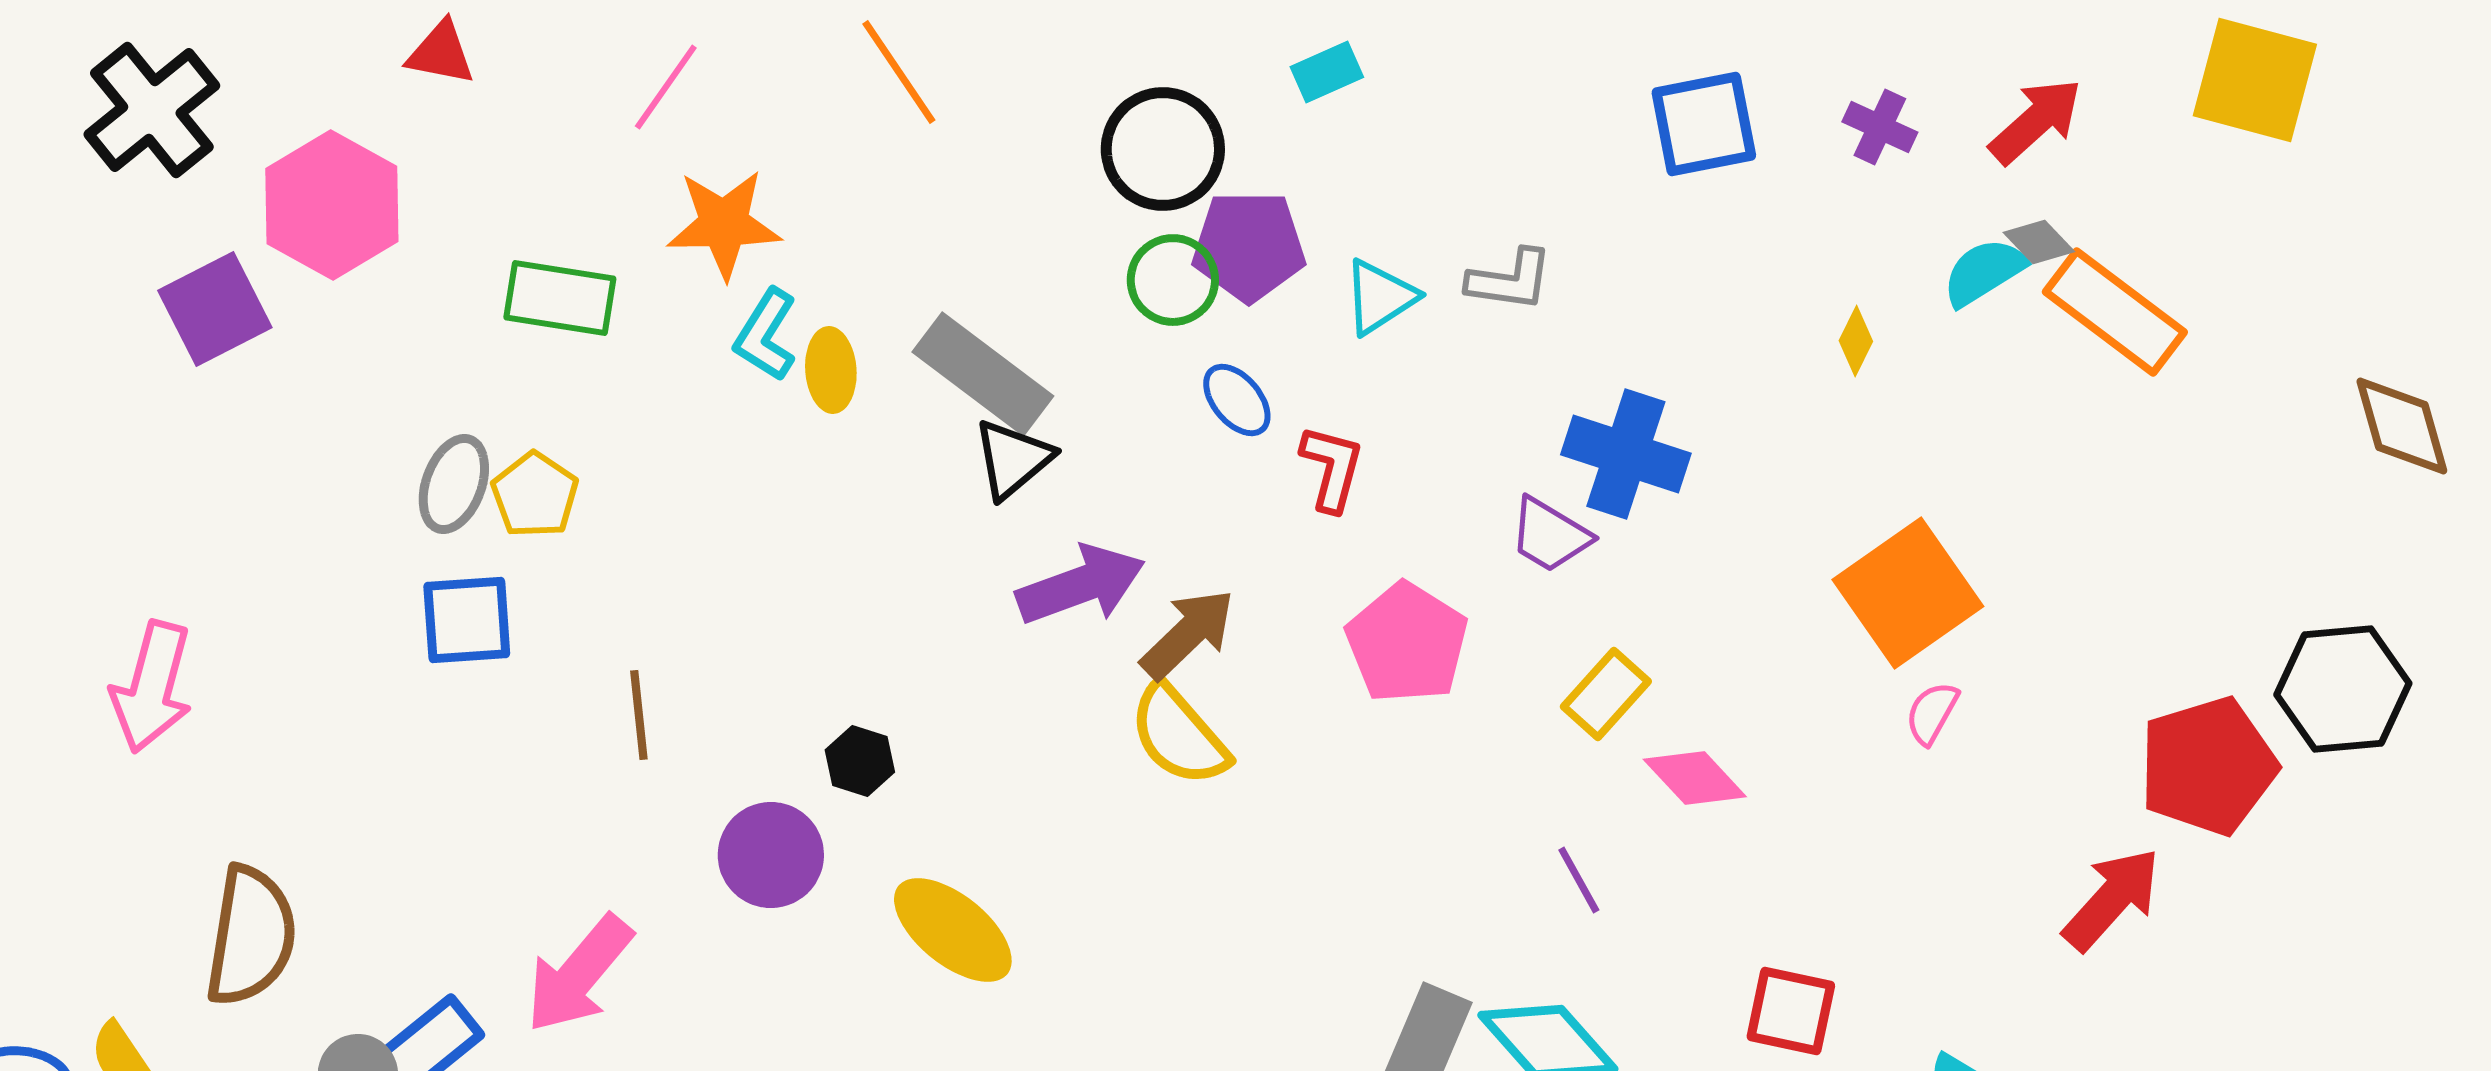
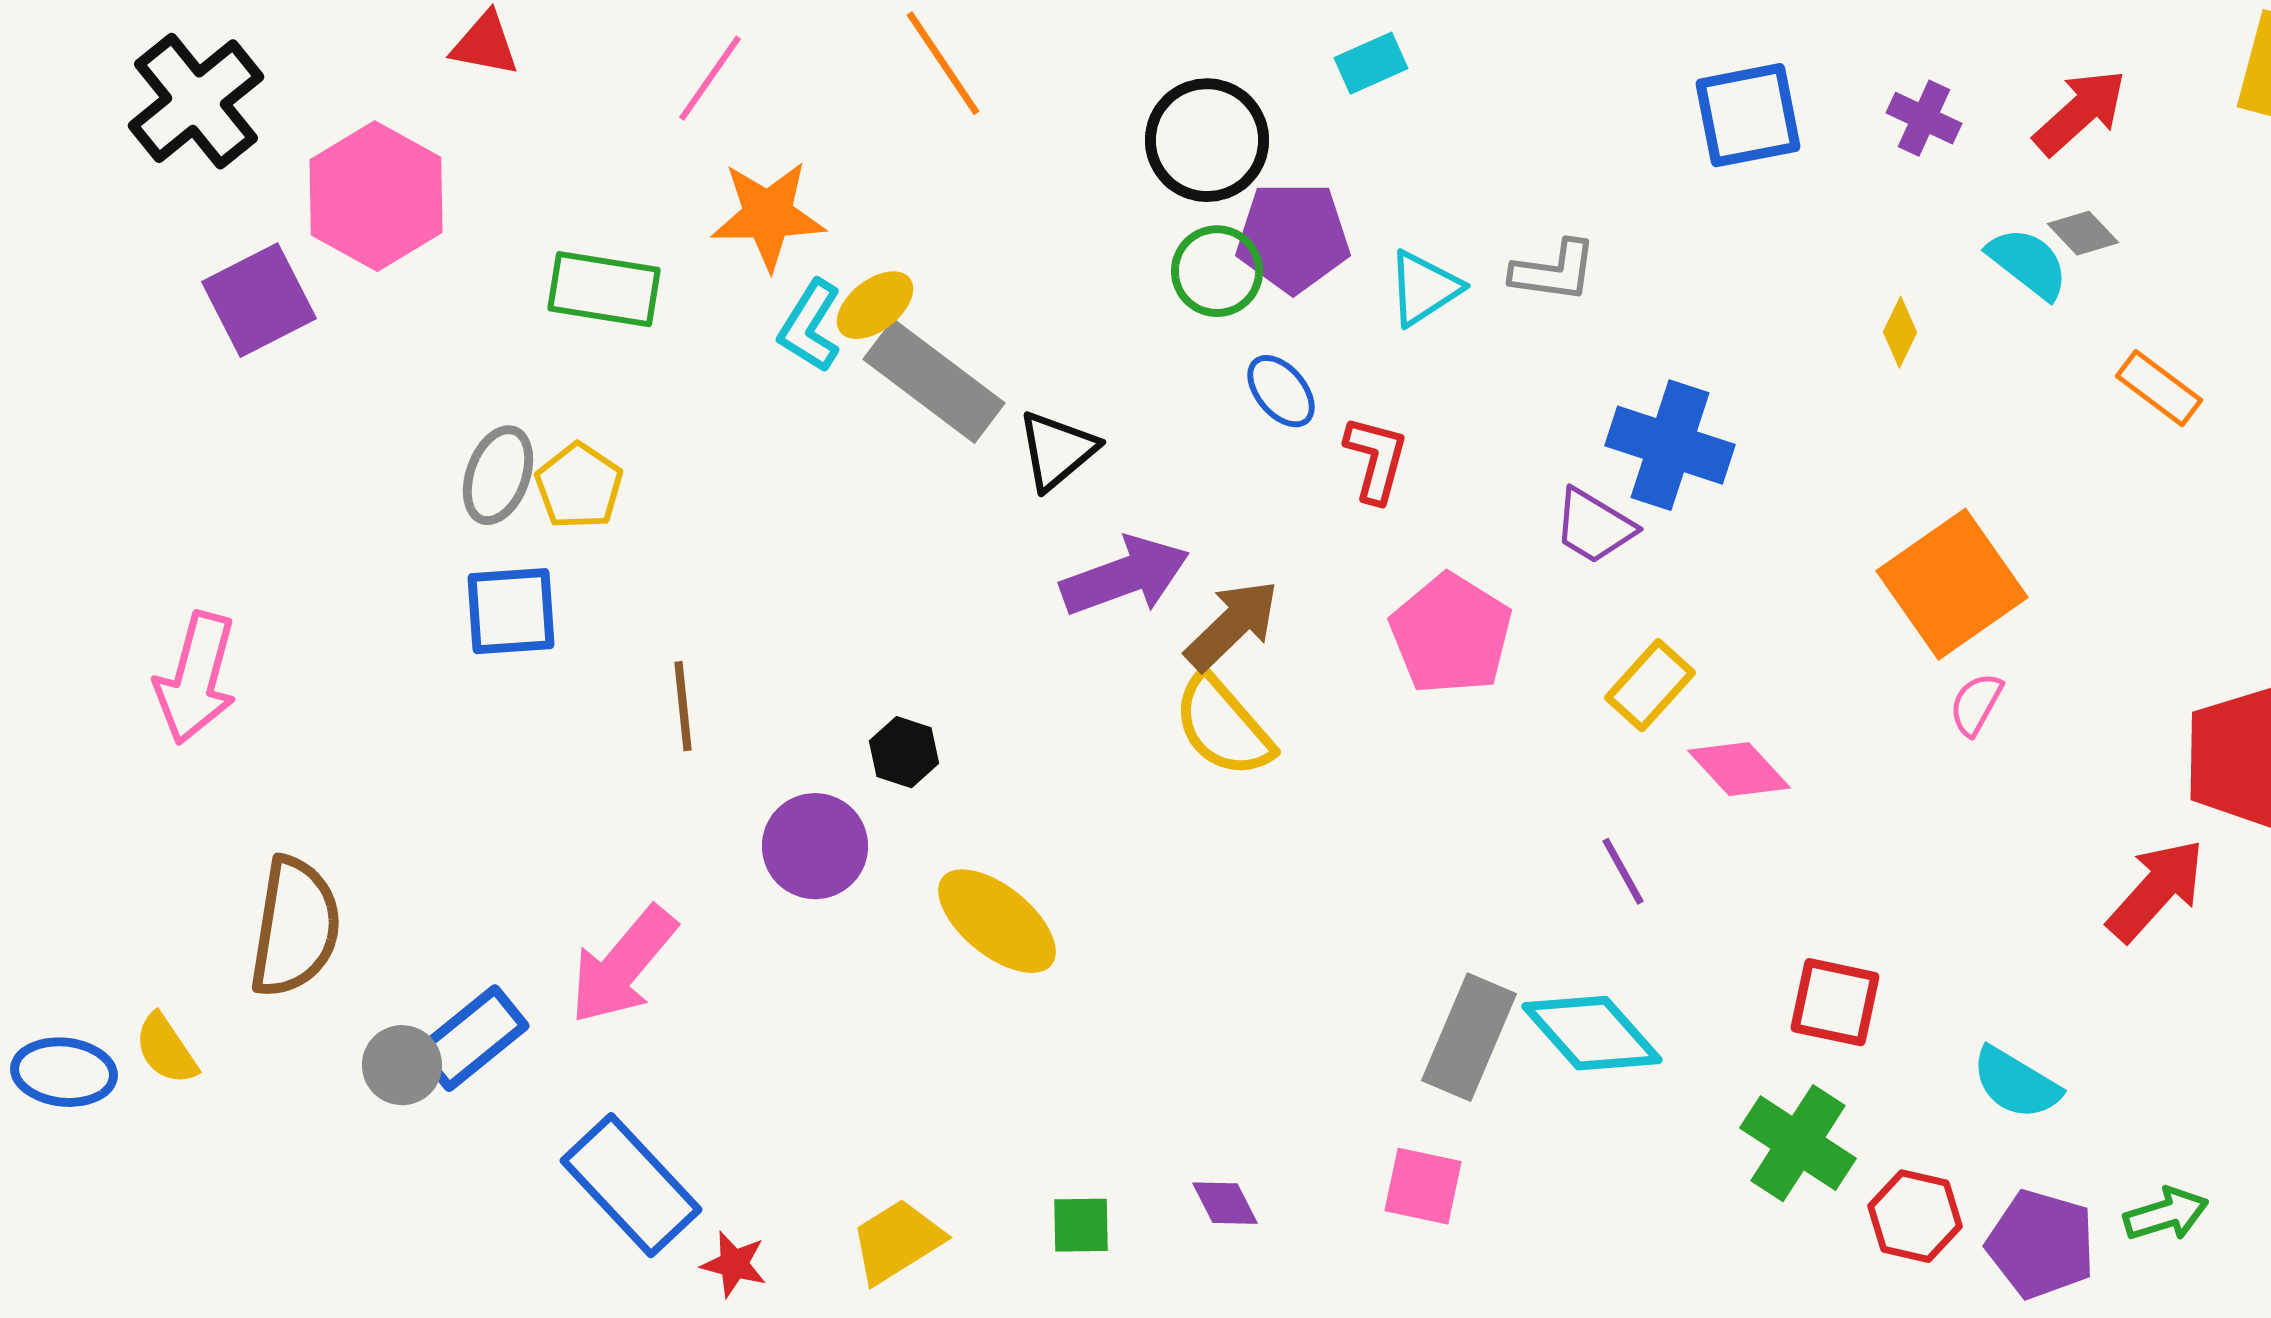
cyan semicircle: (1984, 272) -> (2028, 263), turned 70
orange rectangle: (2115, 312) -> (2159, 388), moved, size x0.6
yellow ellipse: (831, 370) -> (875, 305), moved, turned 56
gray rectangle: (983, 374) -> (934, 381), moved

